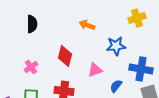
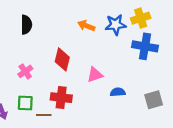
blue star: (116, 46) -> (116, 25), moved
blue cross: (141, 69) -> (145, 46), moved
blue semicircle: (116, 86) -> (118, 92), turned 48

